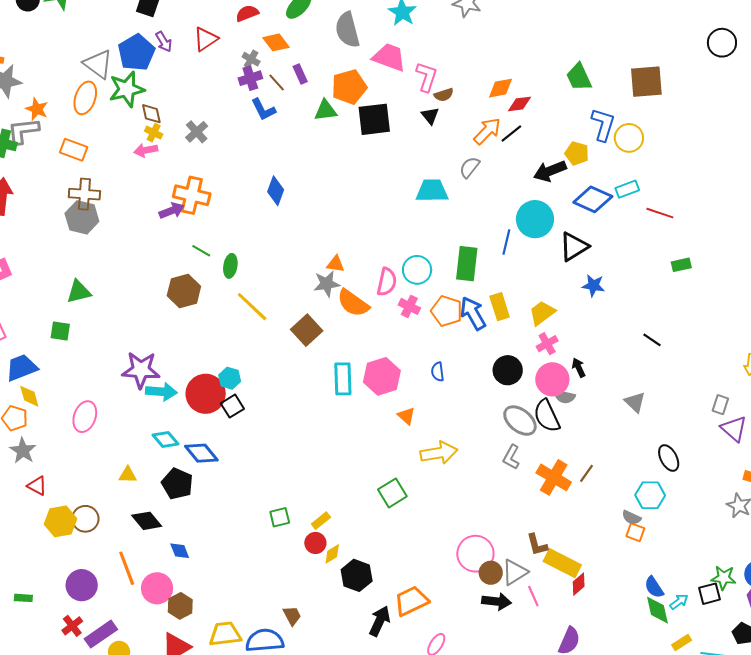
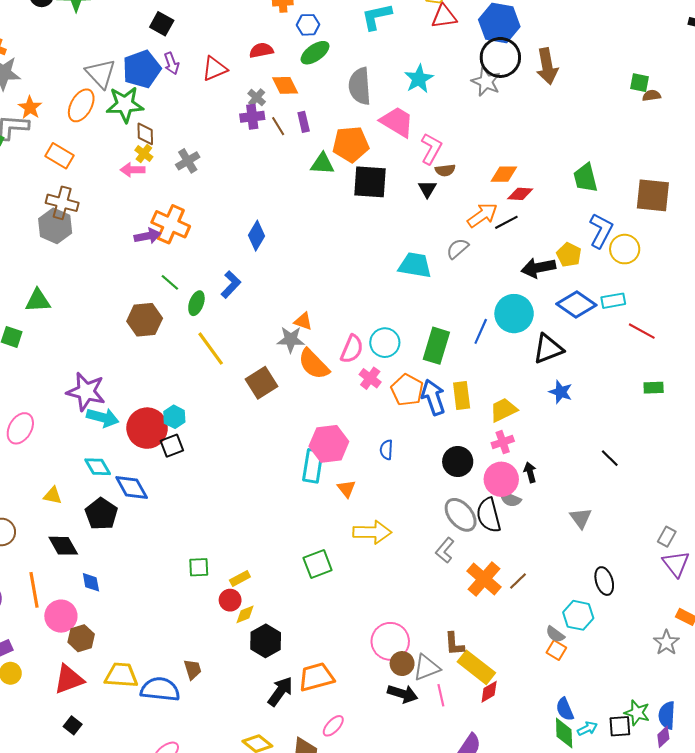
blue L-shape: (263, 109) -> (231, 285), moved, turned -120
cyan rectangle: (343, 379) -> (313, 466), moved

